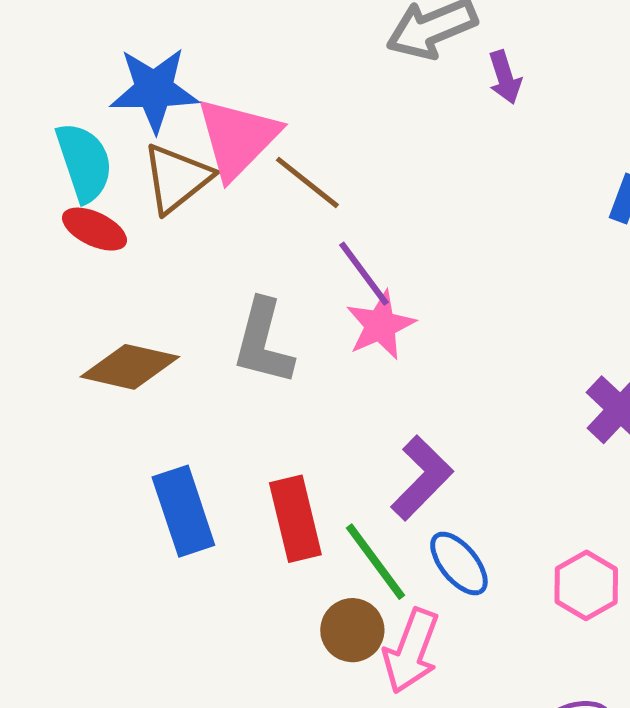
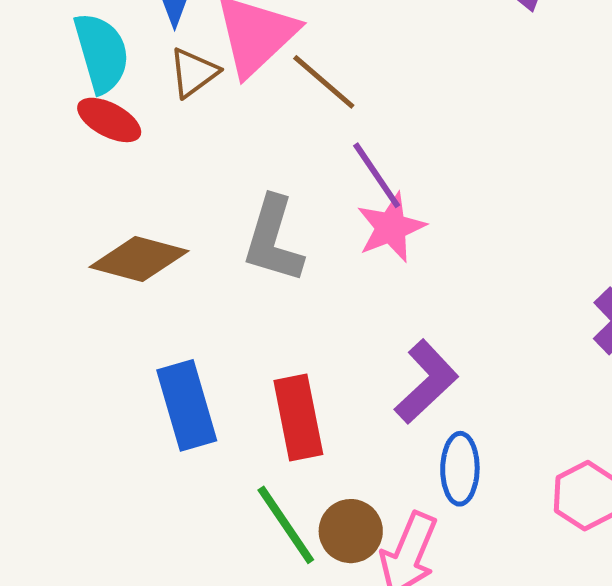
brown triangle: (177, 178) -> (193, 73), size x0.7
green line: (376, 562) -> (286, 525), moved
blue ellipse: (459, 563) -> (460, 469), turned 38

